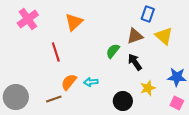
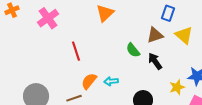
orange triangle: (74, 22) -> (105, 13), moved
green semicircle: (113, 51) -> (133, 50), turned -77
yellow star: (148, 88) -> (177, 87), moved

